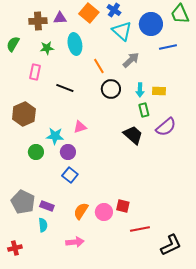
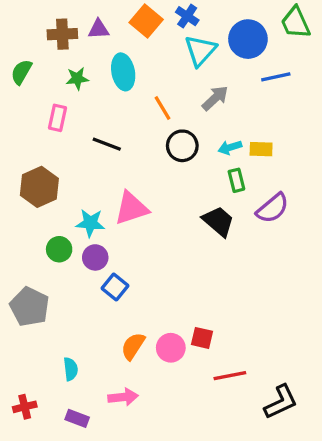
cyan triangle: (122, 31) -> (200, 51), turned 30
cyan arrow: (140, 90) -> (230, 147), turned 72
pink triangle: (80, 127) -> (131, 208), size x1.6
purple circle: (68, 152) -> (95, 257), moved
gray pentagon: (23, 202) -> (30, 307), moved
purple rectangle: (47, 206) -> (77, 418), moved

